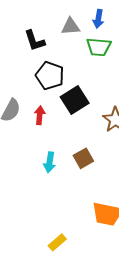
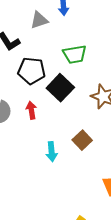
green trapezoid: (99, 47) -> (75, 54), moved

